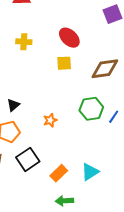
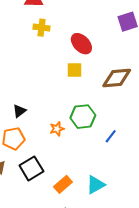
yellow cross: (24, 42) -> (41, 28), moved
green hexagon: (91, 109) -> (83, 117), moved
blue line: (114, 117) -> (111, 136), moved

